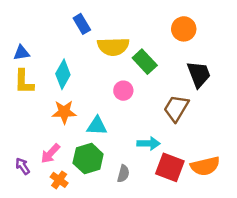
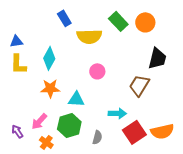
green rectangle: (145, 62) -> (118, 21), moved
black trapezoid: (199, 74) -> (157, 58), turned 35
red square: (170, 167) -> (134, 132), turned 35

